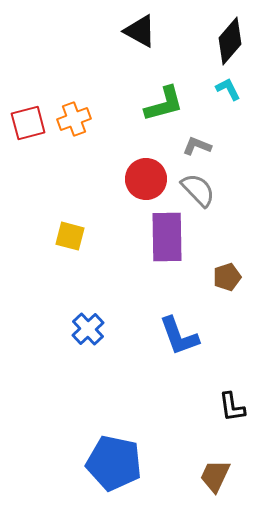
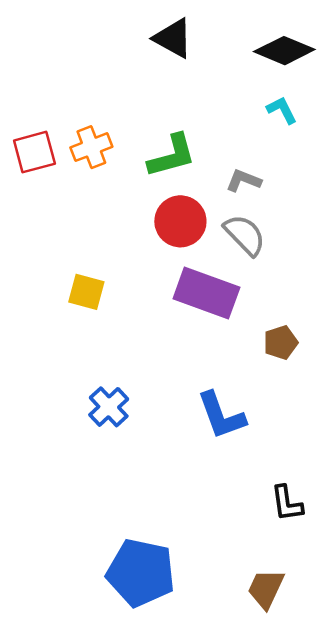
black diamond: (230, 41) -> (284, 51), turned 72
green L-shape: (164, 104) -> (172, 156), moved
purple rectangle: (167, 237) -> (206, 293), turned -69

